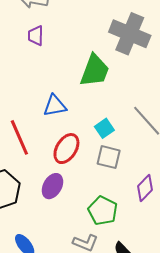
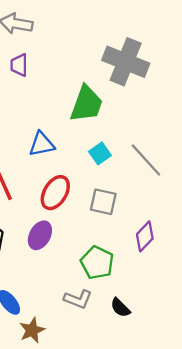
cyan square: (104, 128) -> (100, 153), moved

